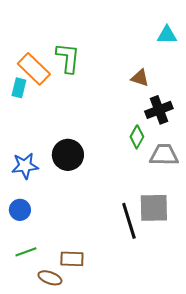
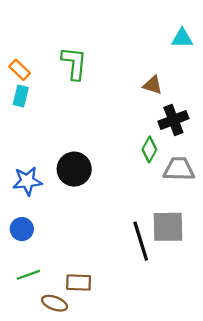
orange rectangle: (34, 69) -> (20, 70), moved, size x0.6

